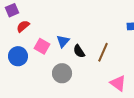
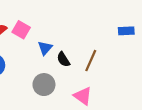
pink square: (42, 46) -> (21, 30), moved
pink triangle: (118, 83) -> (83, 96), moved

